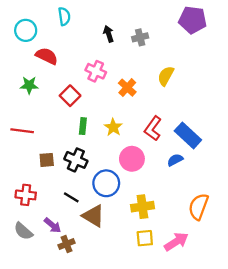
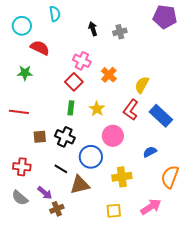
yellow semicircle: (166, 76) -> (142, 85), moved
red square: (70, 96) -> (74, 82), moved
blue semicircle: (175, 160) -> (150, 152), moved
brown triangle: (93, 216) -> (80, 185), turned -45
yellow square: (145, 238) -> (114, 211), moved

